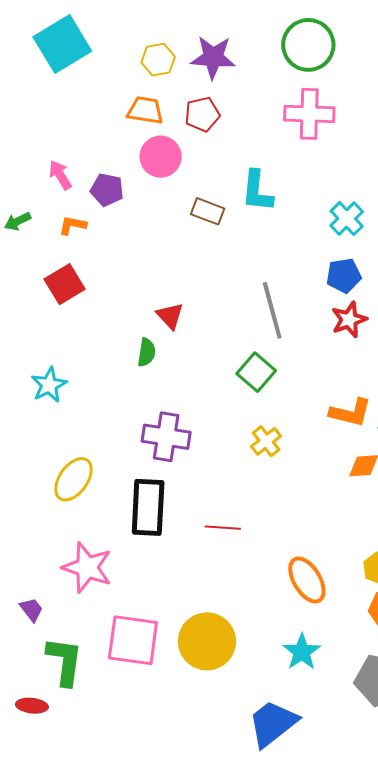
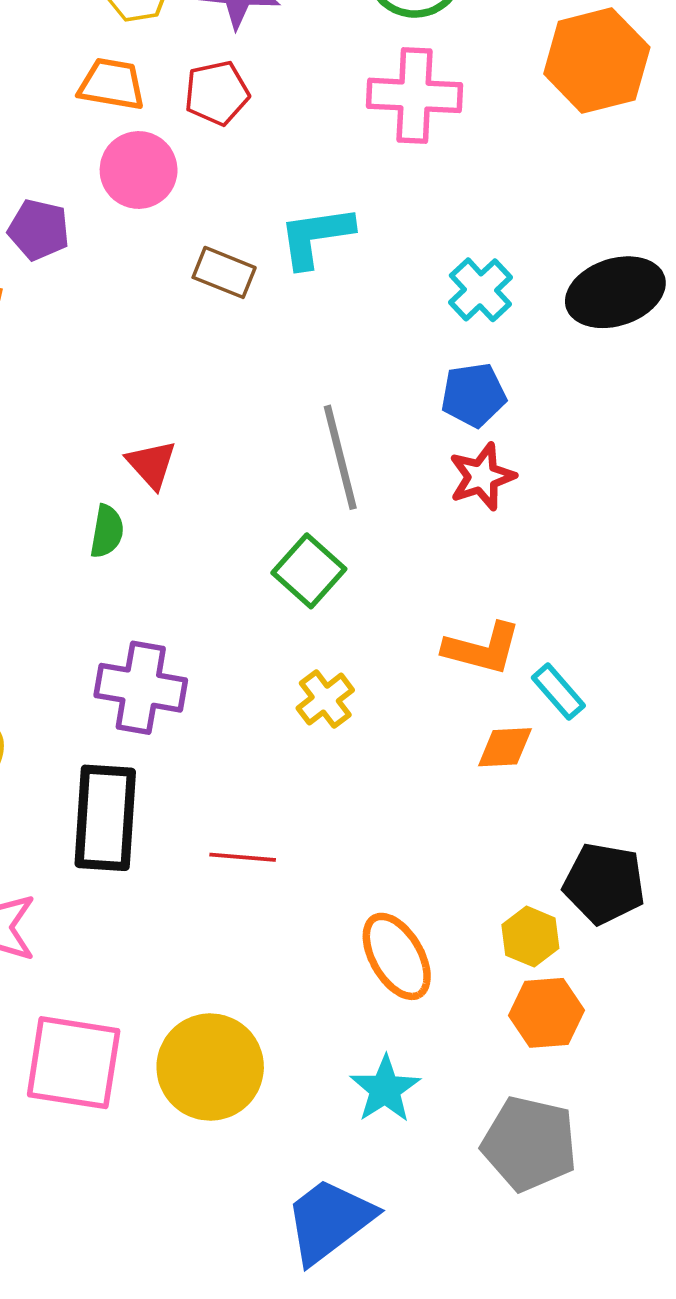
cyan L-shape: (257, 191) -> (316, 237), turned 75

